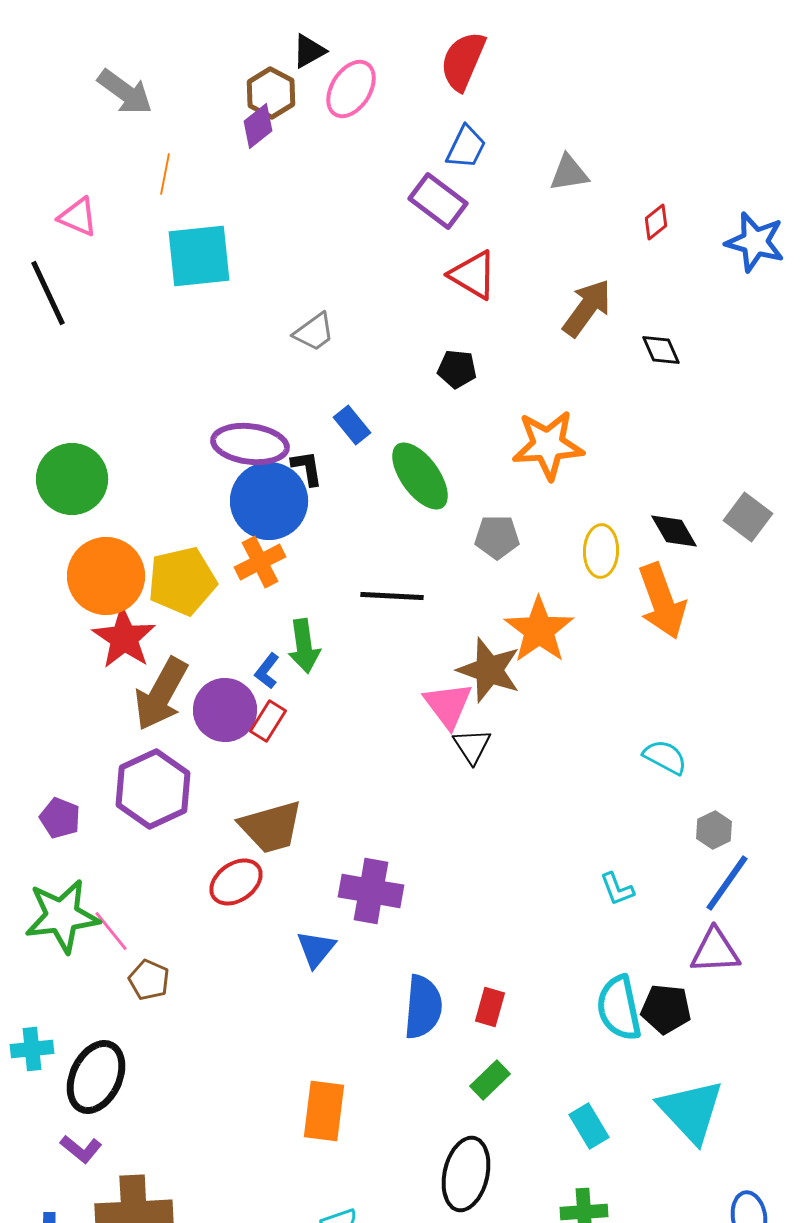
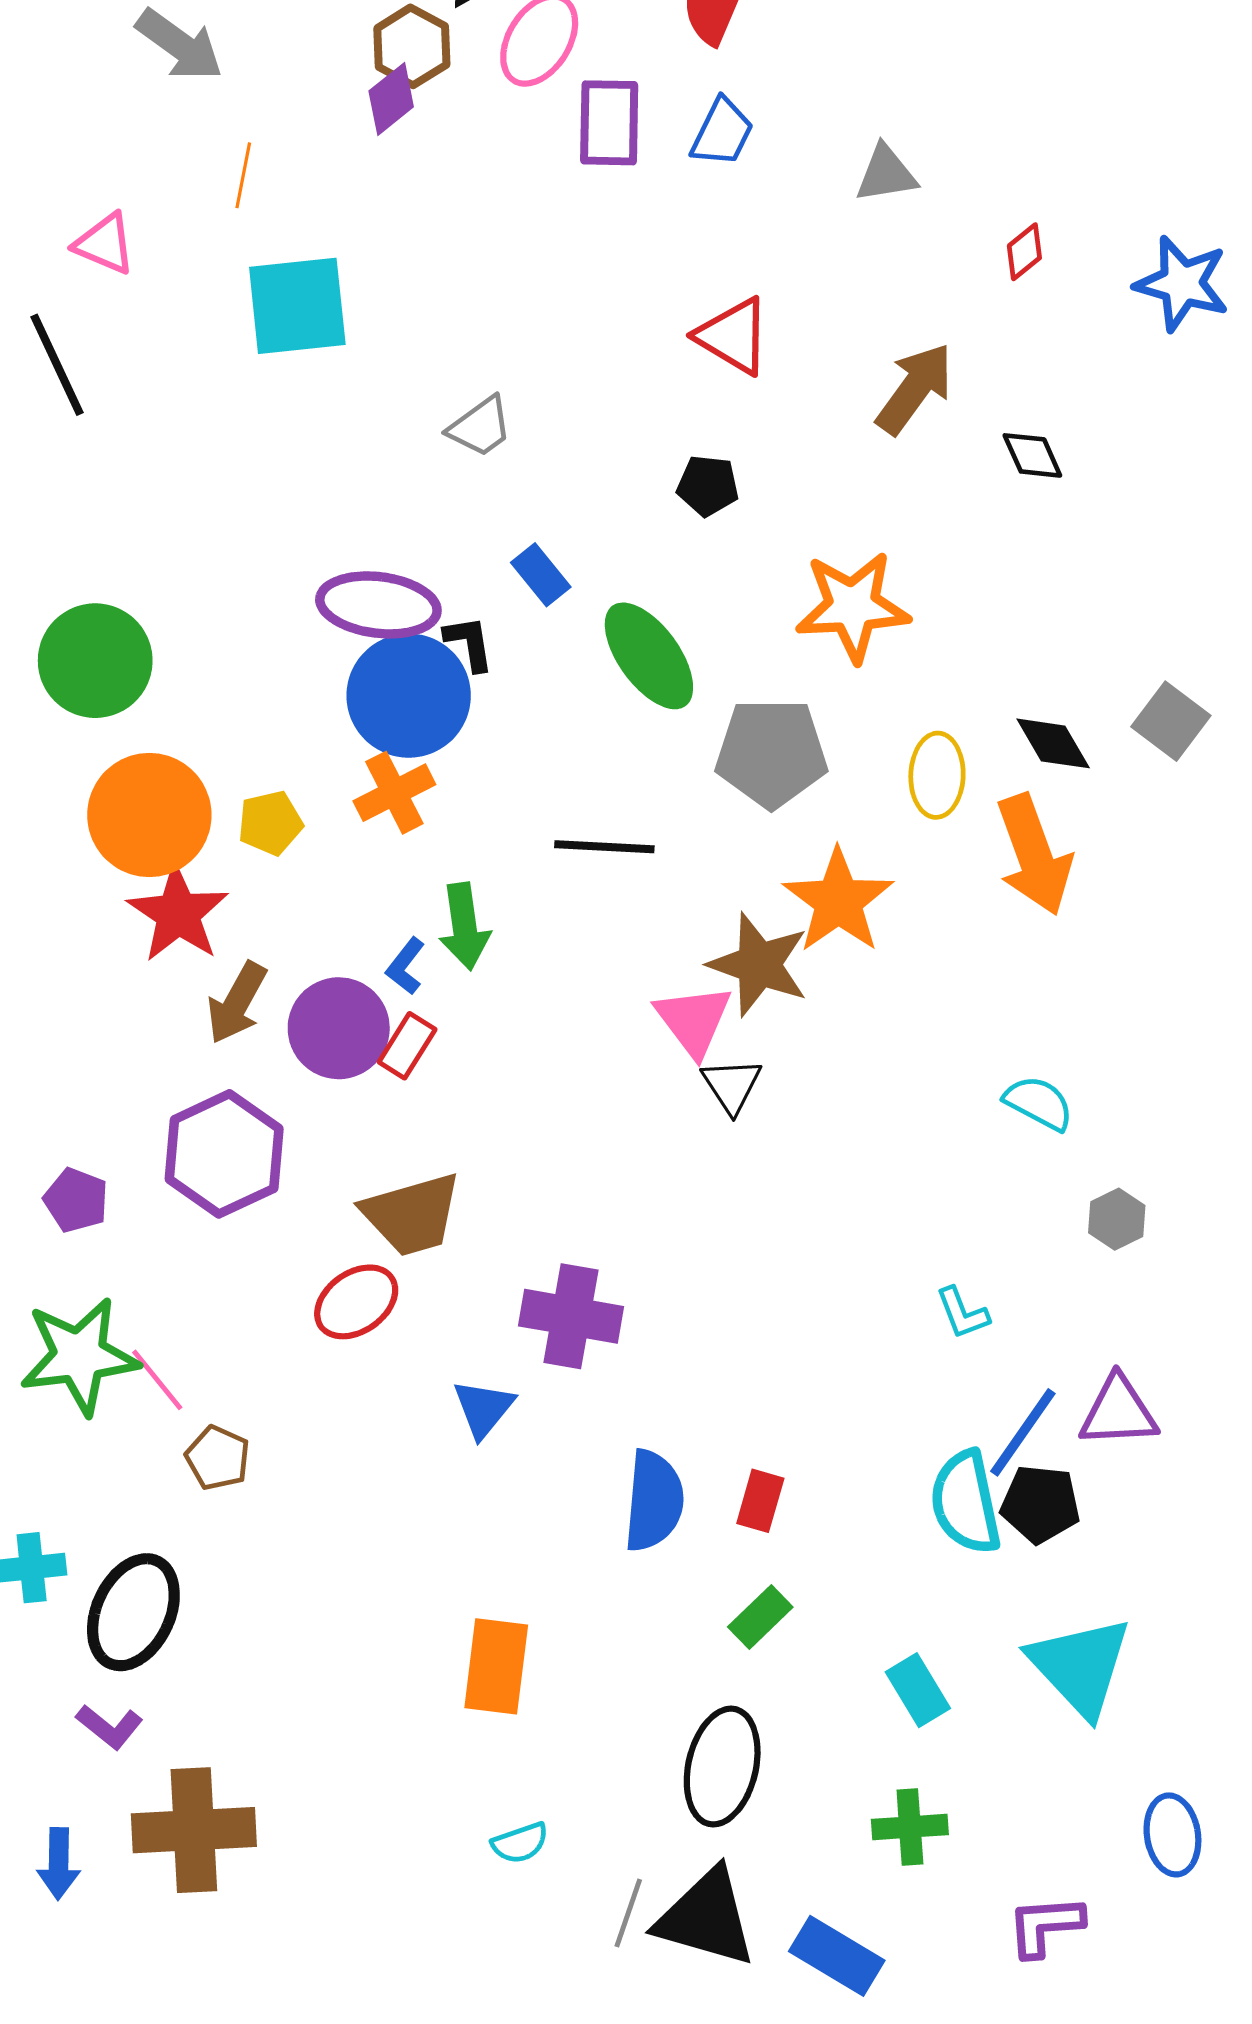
purple rectangle: (438, 201) -> (609, 123), moved, turned 54
gray pentagon: (497, 537) -> (771, 753), size x1.6
yellow pentagon: (182, 581) -> (270, 823), size x0.6
brown arrow: (161, 694) -> (237, 1003), size x0.7
blue line: (727, 883) -> (1023, 1432), moved

